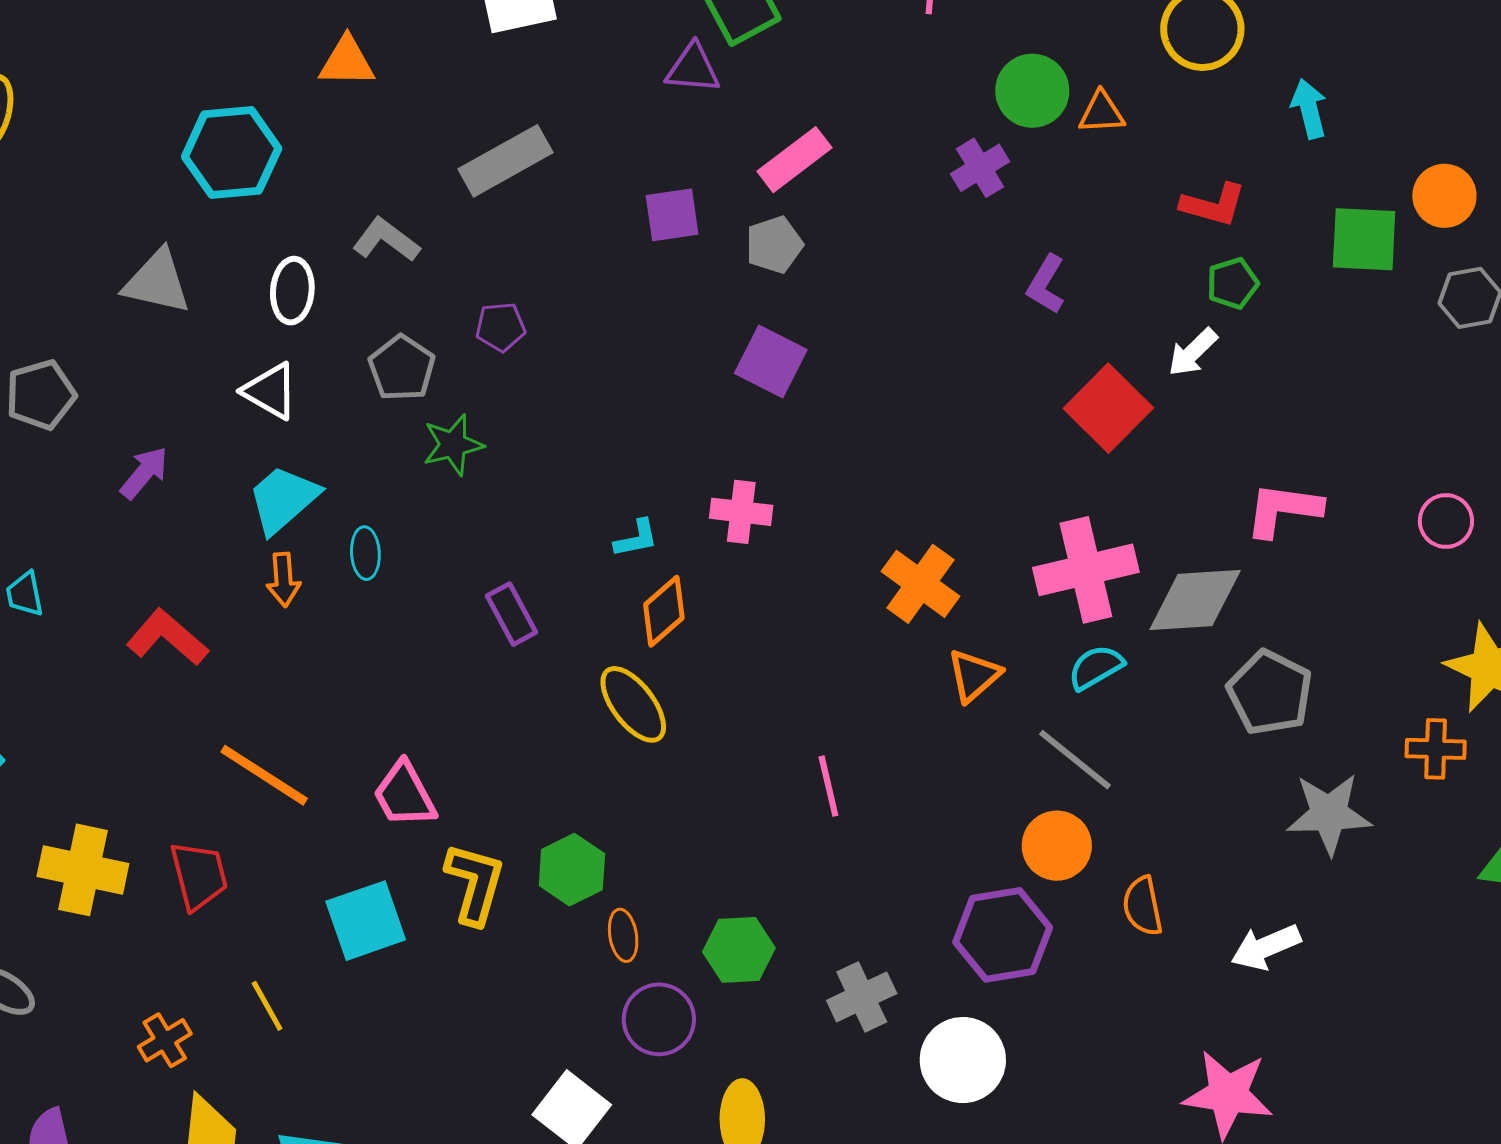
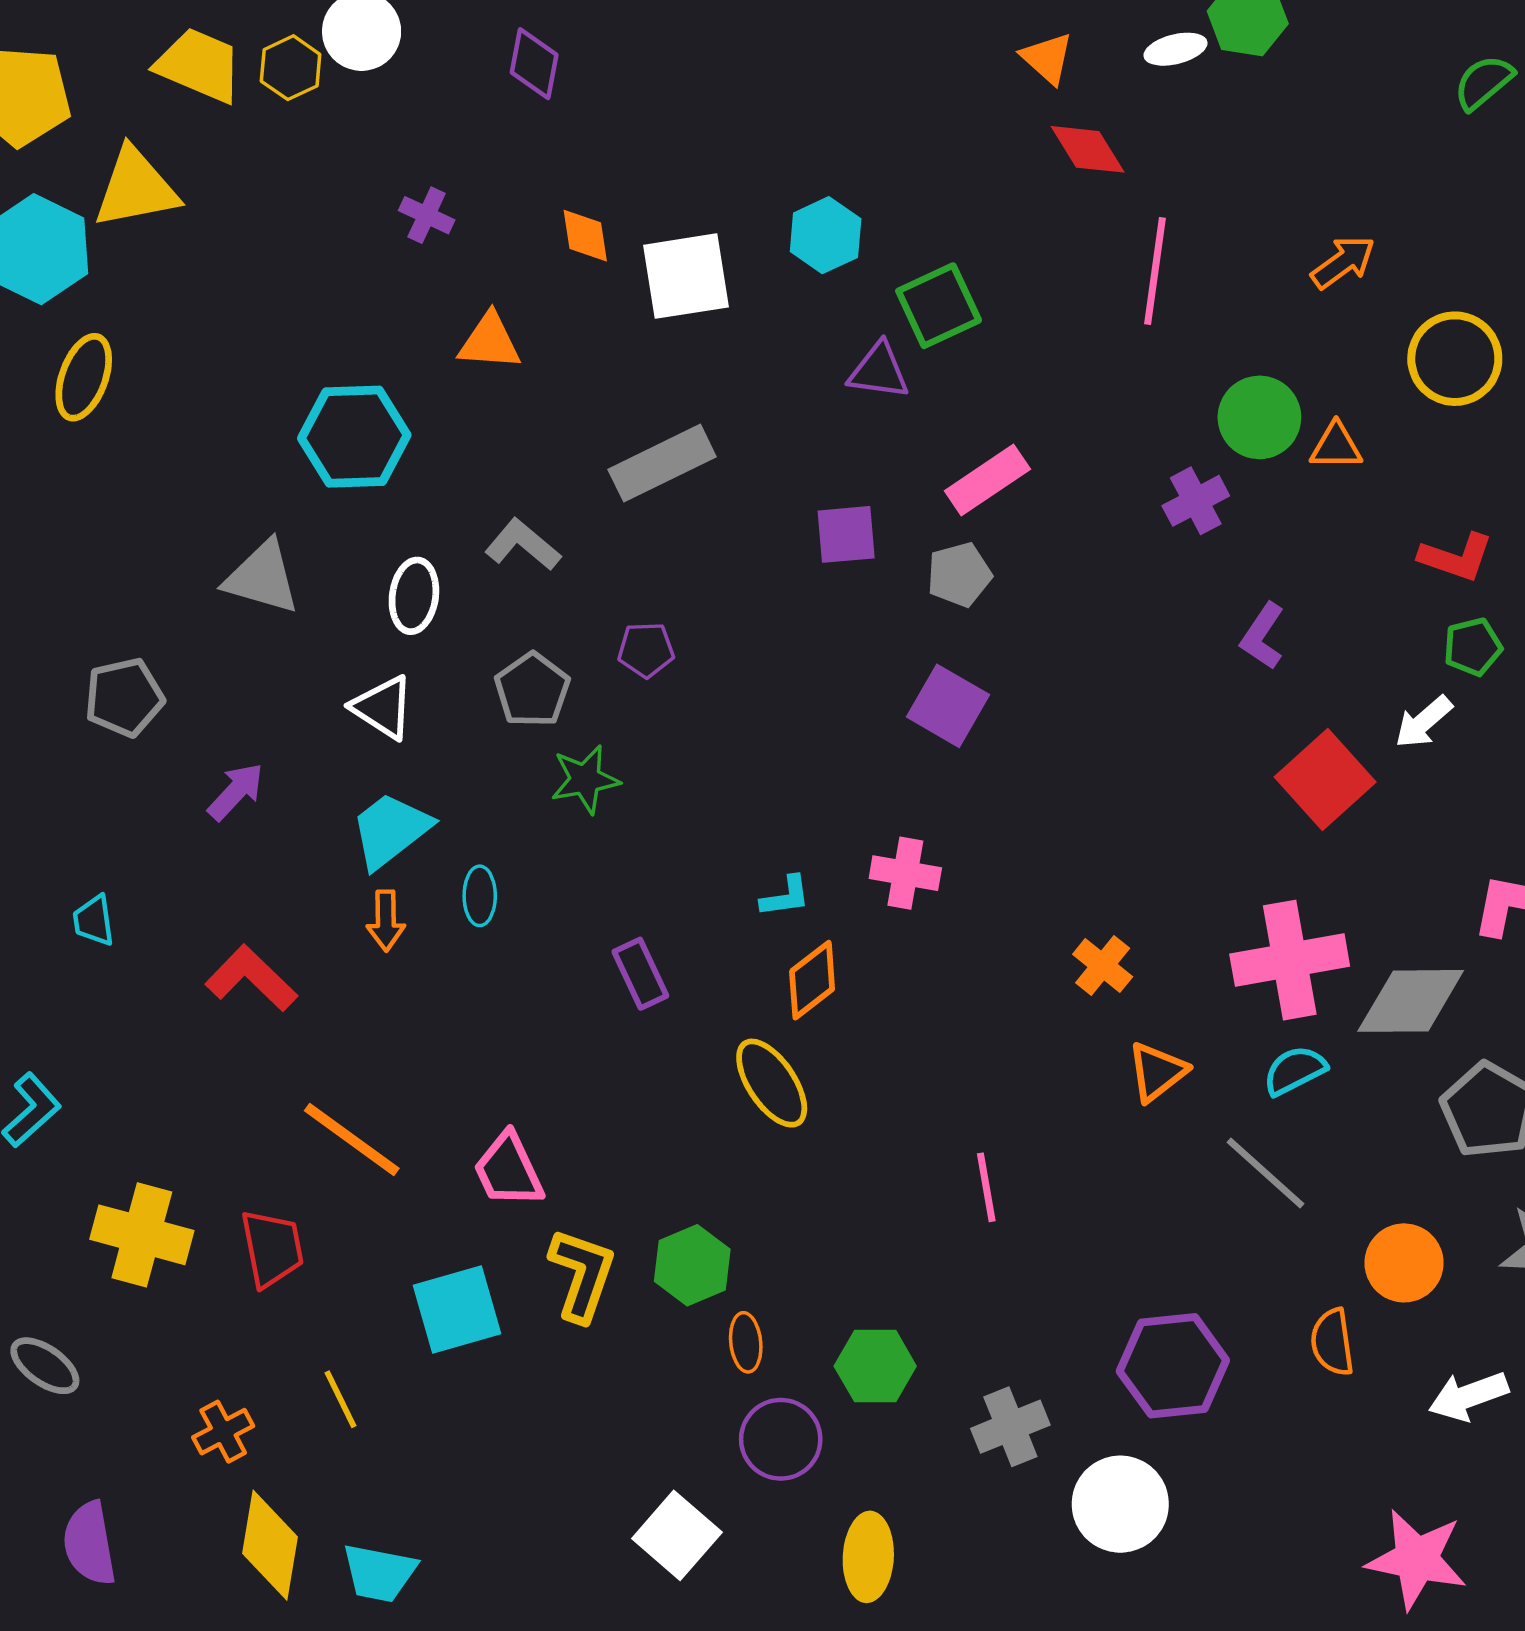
orange cross: (920, 584) -> (1103, 965), size x0.7
orange circle: (1057, 846) -> (1404, 1263), moved

